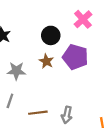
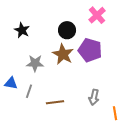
brown star: (46, 61) -> (63, 54), size x1.5
gray arrow: (67, 115) -> (94, 97), moved

